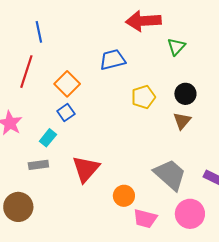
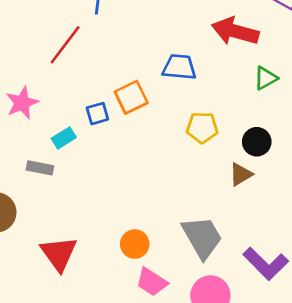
orange square: (67, 84) -> (131, 97), moved
red triangle: (86, 169) -> (59, 254), moved, turned -36

